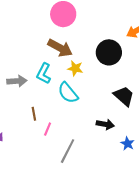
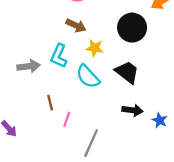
brown arrow: (60, 48) -> (76, 26), size x0.7
black trapezoid: (124, 96) -> (127, 72), moved
blue star: (128, 144) -> (160, 120), moved

